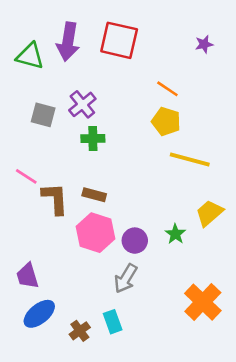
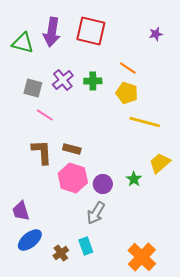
green cross: (93, 138) -> (93, 81), moved
pink line: (26, 176) -> (45, 115), moved
orange cross: (203, 302) -> (142, 257), moved

